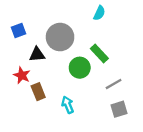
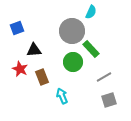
gray circle: (60, 37) -> (72, 31), moved
brown rectangle: (38, 92) -> (42, 77), moved

